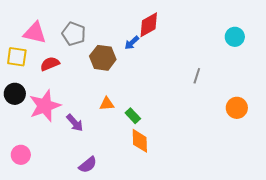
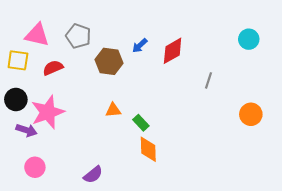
red diamond: (149, 25) -> (173, 51), moved
purple arrow: (75, 123) -> (26, 130), moved, turned -30
pink circle: (21, 155) -> (35, 167), moved

